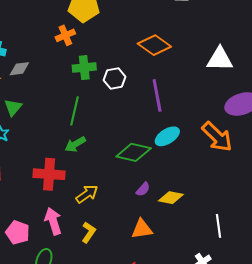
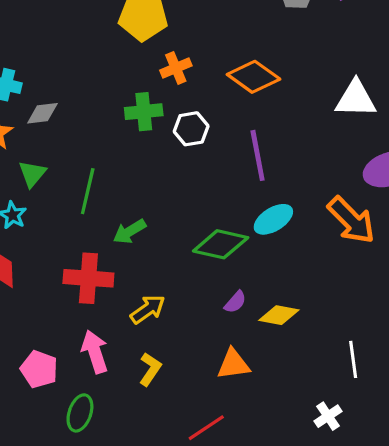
orange cross: (65, 35) -> (176, 68), moved
green line: (75, 111) -> (88, 191), moved

